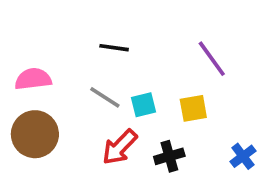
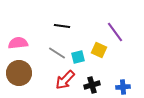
yellow square: (193, 108) -> (99, 50), moved, turned 35
blue cross: (243, 156) -> (123, 87), moved, turned 32

